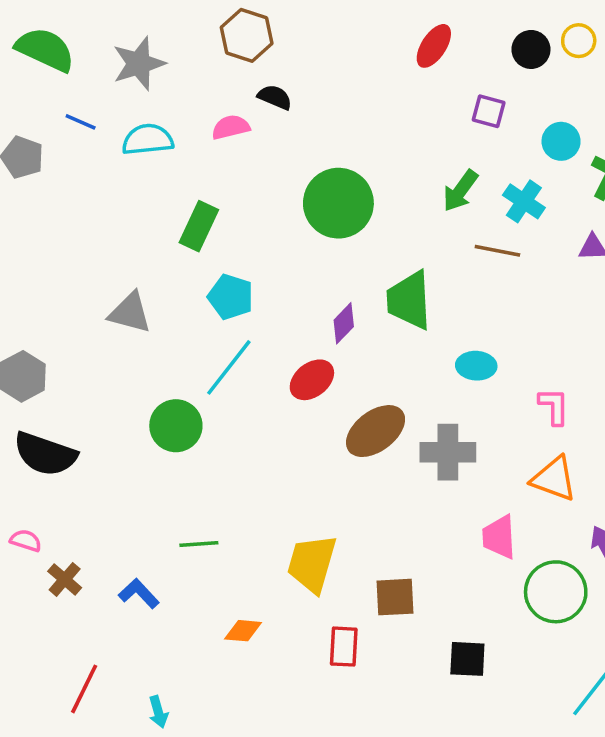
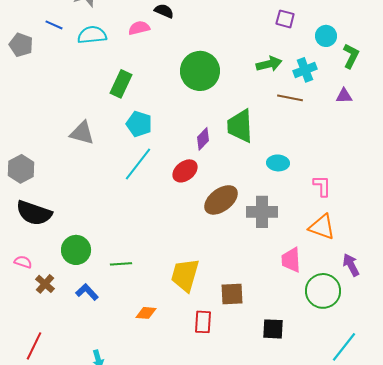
green arrow: (460, 191) -> (269, 64), turned -140
cyan cross: (524, 201) -> (305, 70), turned 35
green circle: (176, 426) -> (76, 250), moved
red line: (84, 689) -> (34, 346), moved

